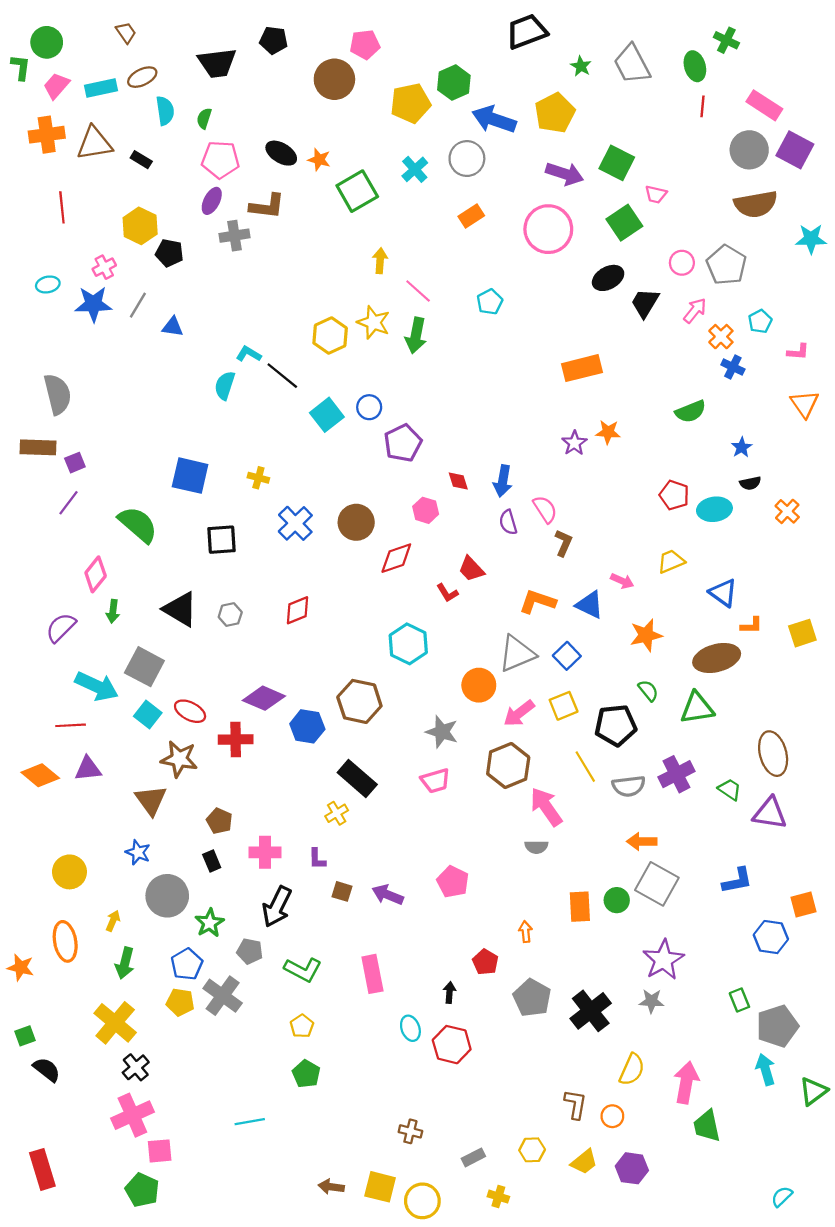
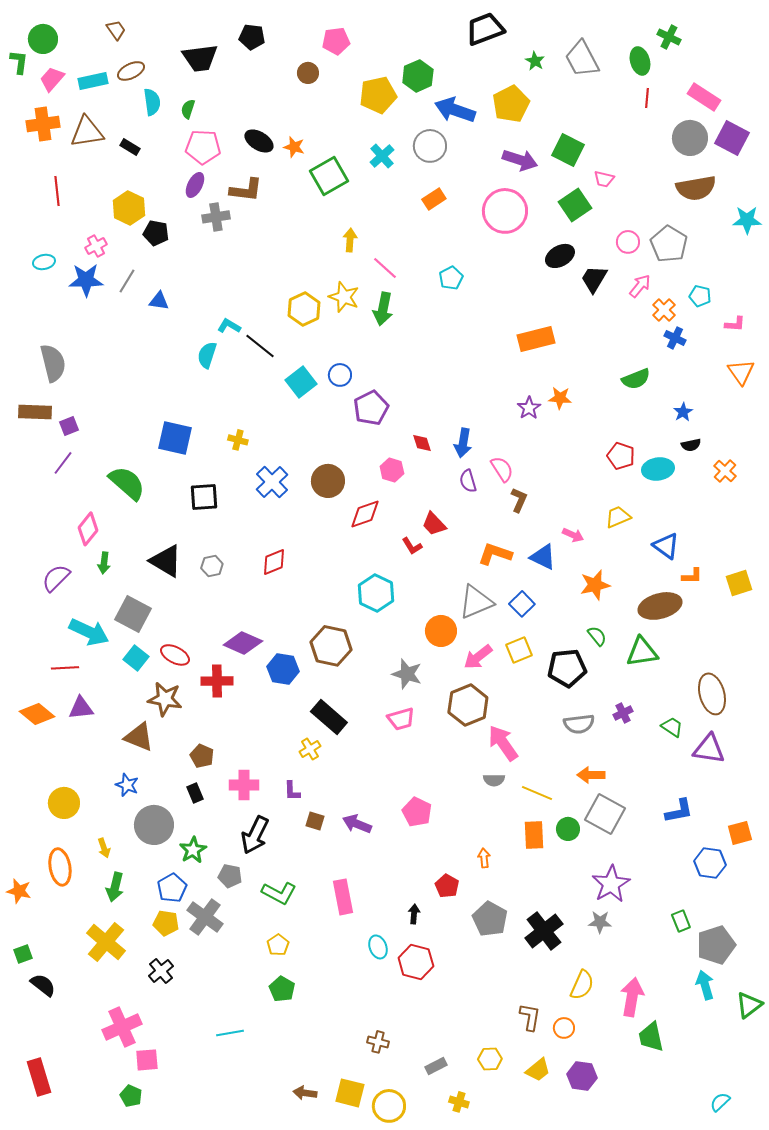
brown circle: (334, 79) -> (308, 73), size x0.6
cyan pentagon: (760, 321) -> (700, 296), turned -30
yellow line: (585, 767) -> (537, 793), moved, turned -36
purple cross: (676, 774) -> (623, 713), size x0.6
brown triangle: (151, 800) -> (139, 737), turned -32
yellow arrow: (113, 921) -> (104, 848), turned 138
black cross: (136, 1067) -> (161, 971), moved
green pentagon: (142, 1190) -> (131, 1096), size x0.7

